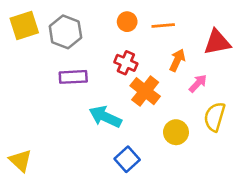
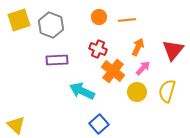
red triangle: (217, 42) -> (173, 50), moved, turned -40
pink arrow: (198, 83) -> (143, 68), moved
yellow circle: (176, 132) -> (137, 92), moved

